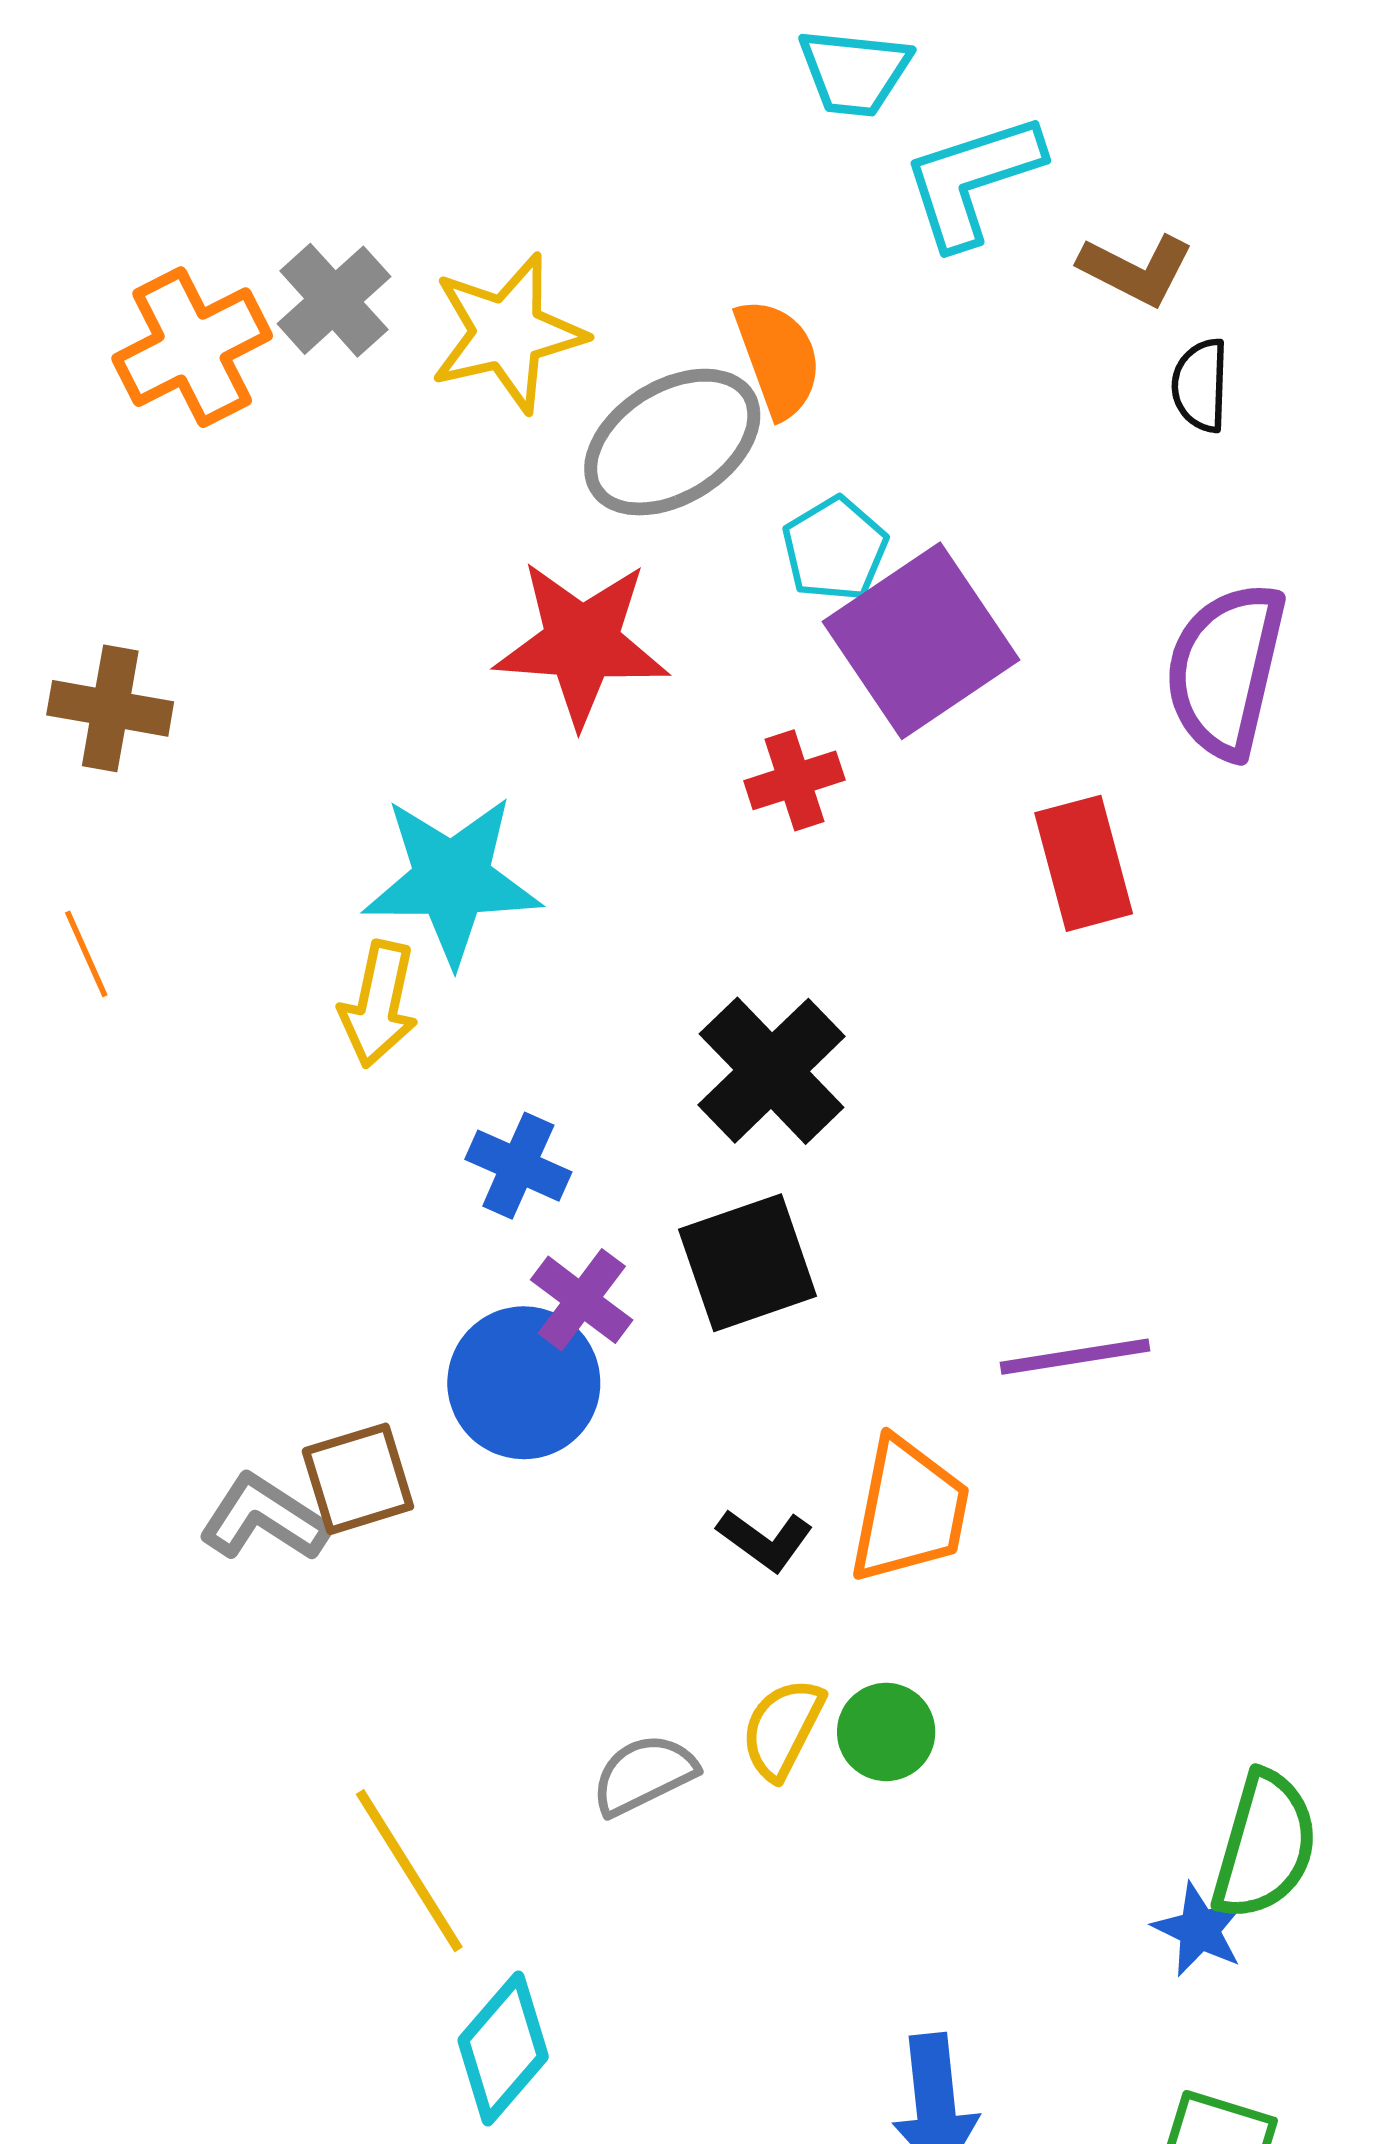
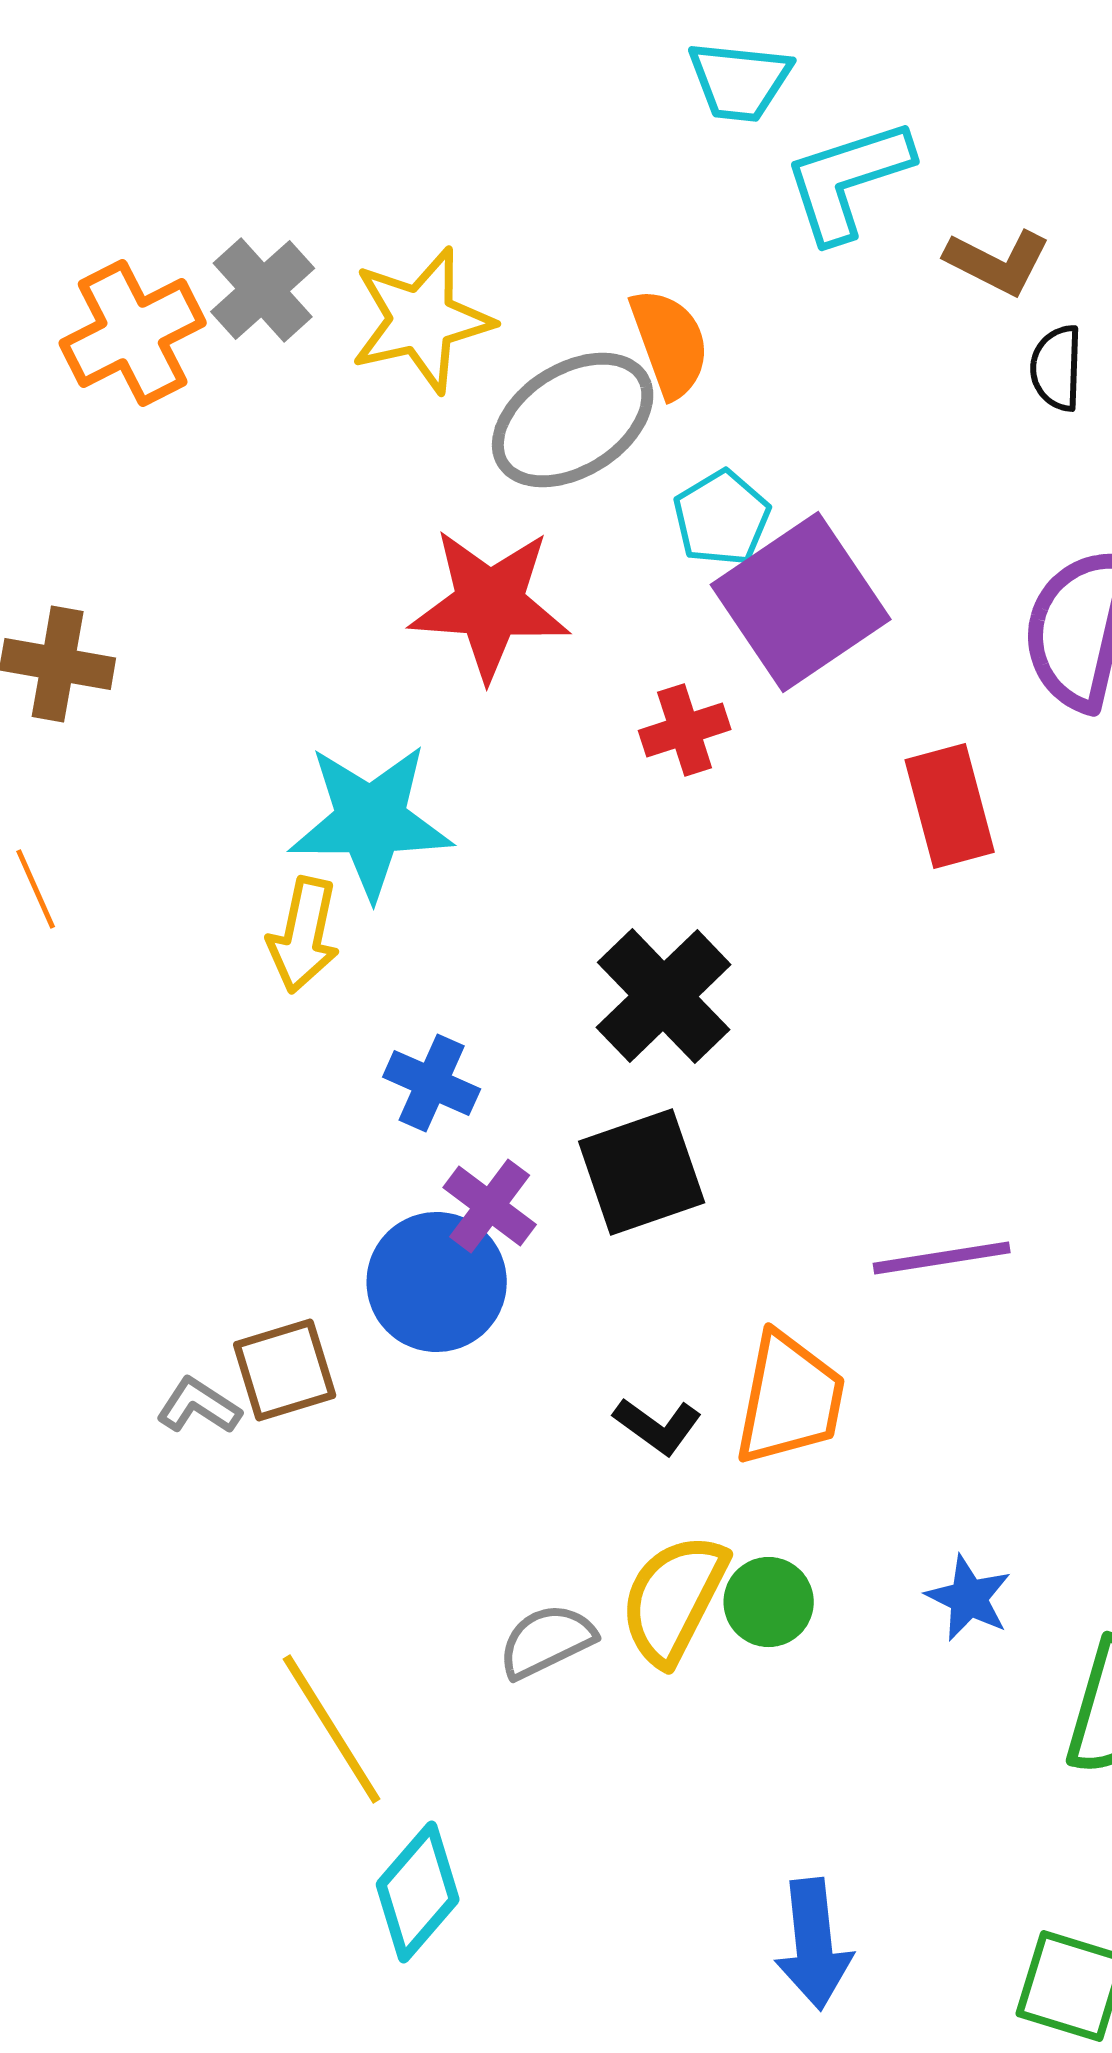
gray L-shape: (264, 1518) -> (199, 1406), size x0.7
yellow semicircle: (782, 1729) -> (674, 1599), size x1.4
blue star: (1199, 1930) -> (969, 1598), moved

